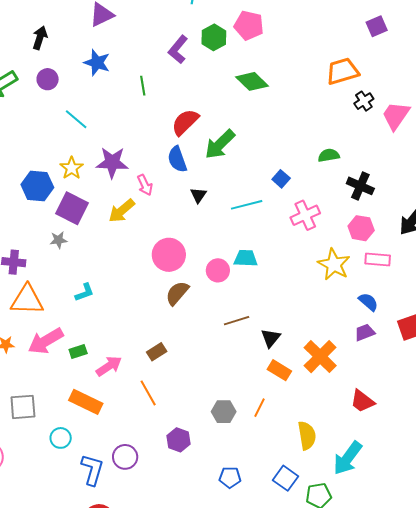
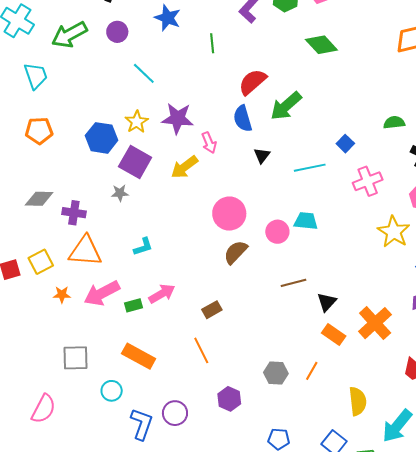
pink arrow: (109, 366) -> (162, 294), moved

